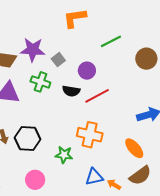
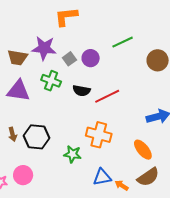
orange L-shape: (75, 18) -> (66, 17), moved
purple circle: (87, 71) -> (91, 58), moved
pink circle: (35, 180) -> (23, 175), moved

